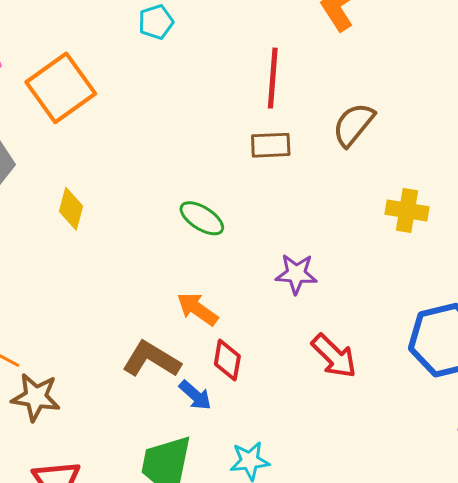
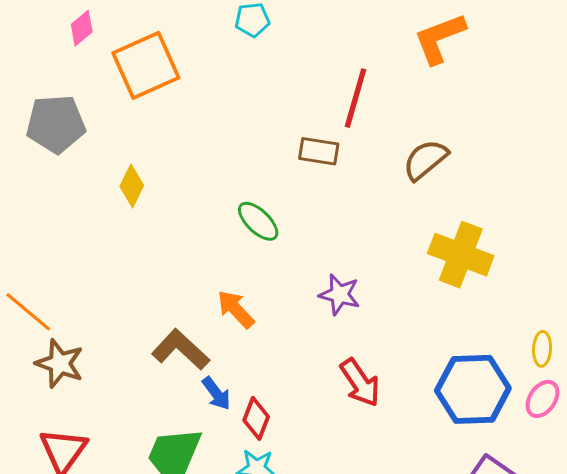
brown rectangle: (271, 145) -> (319, 151), moved
yellow cross: (407, 211) -> (461, 255), size x1.5
red diamond: (227, 360) -> (256, 418), moved

